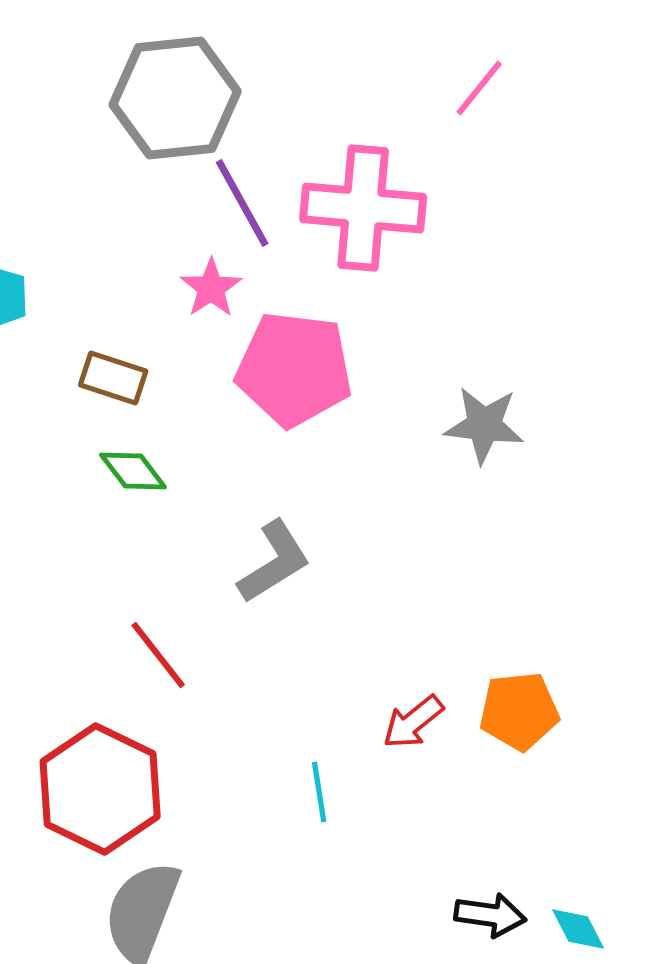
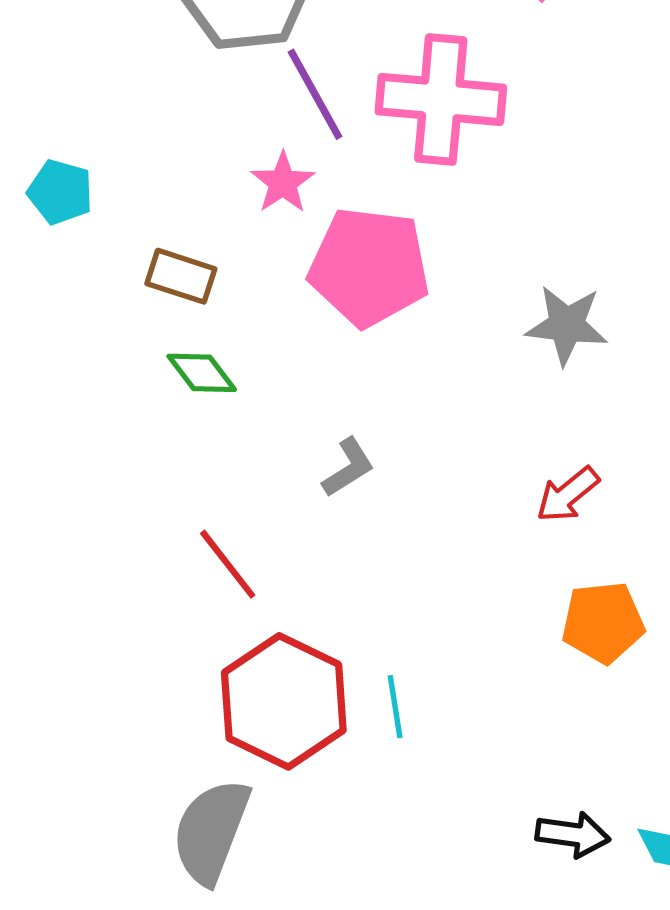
gray L-shape: (274, 562) -> (348, 467), size x0.7
red arrow: (413, 722) -> (568, 495), moved
red hexagon: (100, 789) -> (284, 701), moved

